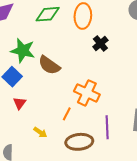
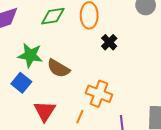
red triangle: (20, 103) -> (45, 111), moved, size x1.6

